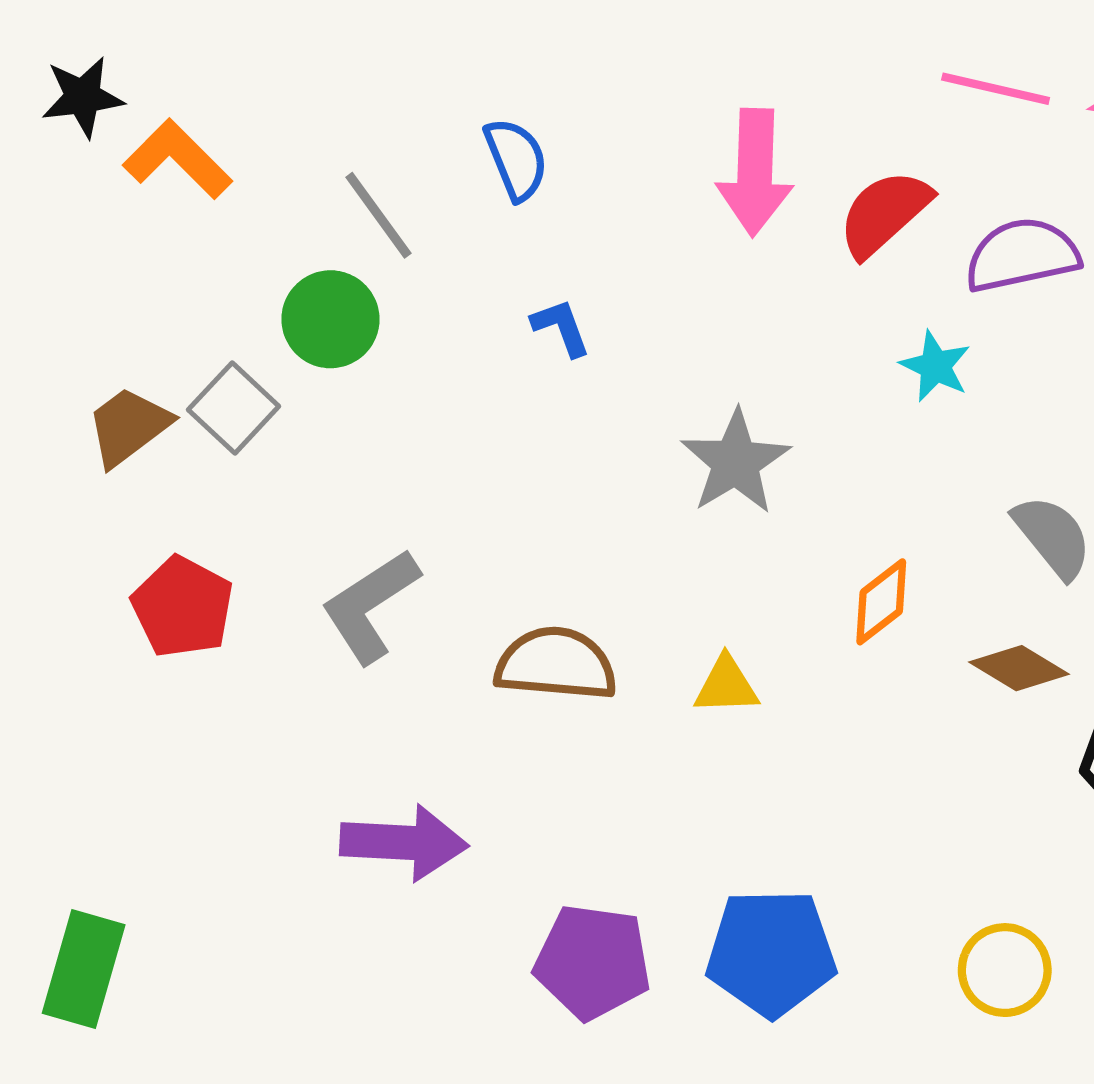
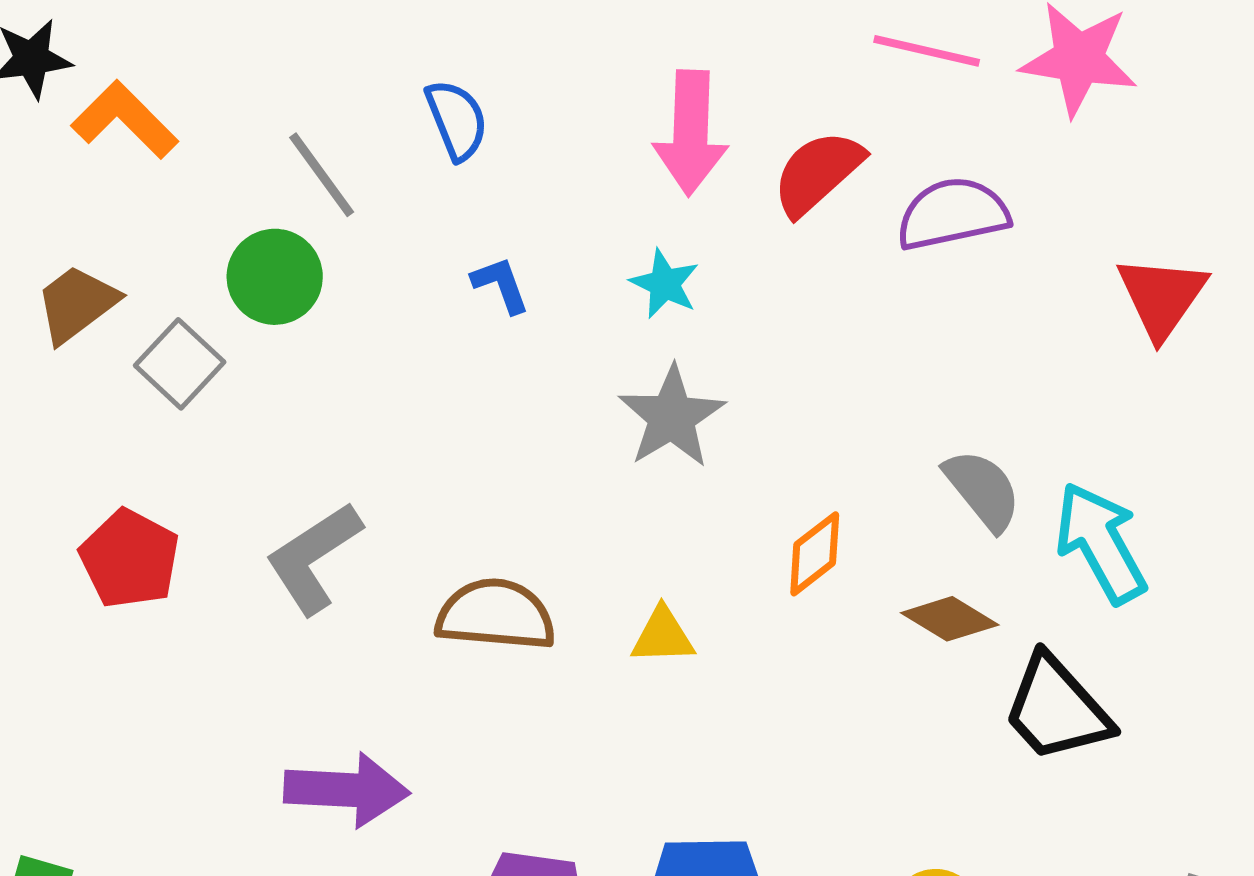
cyan star: (935, 366) -> (665, 284), moved
brown trapezoid: (129, 426) -> (77, 304), moved

